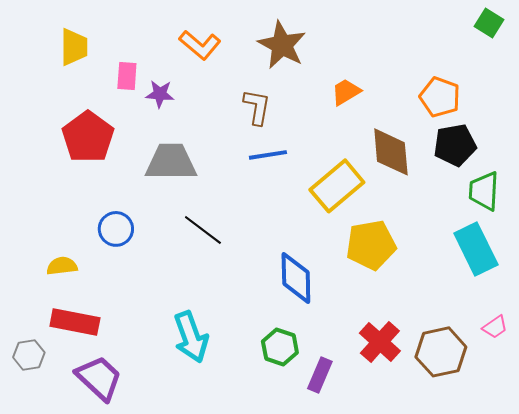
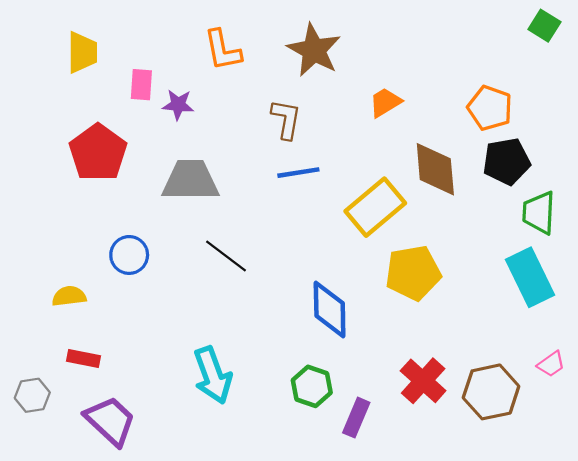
orange L-shape: (200, 45) -> (223, 50), turned 39
red rectangle: (75, 322) -> (83, 359), size x0.6

